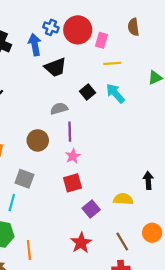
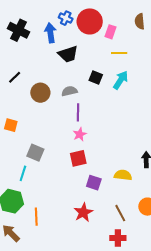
black square: (87, 92) -> (96, 78), turned -32
cyan arrow: (115, 93) -> (121, 80), turned 72
brown circle: (38, 140) -> (40, 93), moved
purple square: (91, 209) -> (94, 183), turned -35

